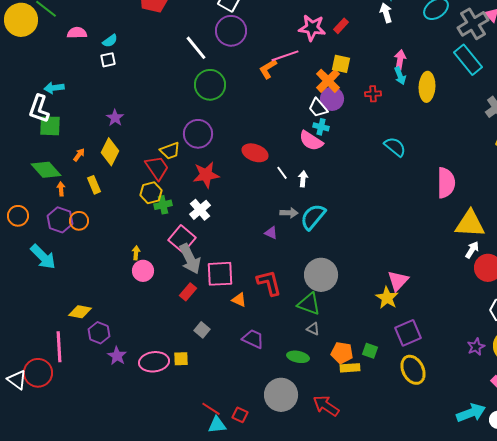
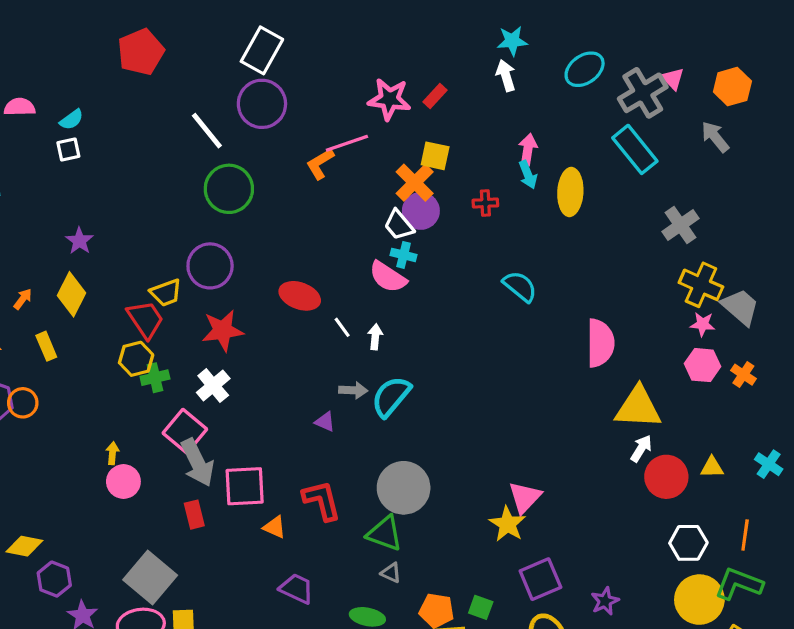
red rectangle: (188, 292) -> (194, 515), turned -54
gray square: (202, 330) -> (150, 578), moved, size x2.0
purple star: (476, 347) -> (605, 601), moved

